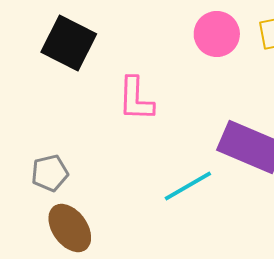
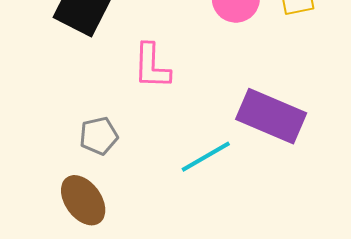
gray pentagon: (50, 173) -> (99, 136), moved

